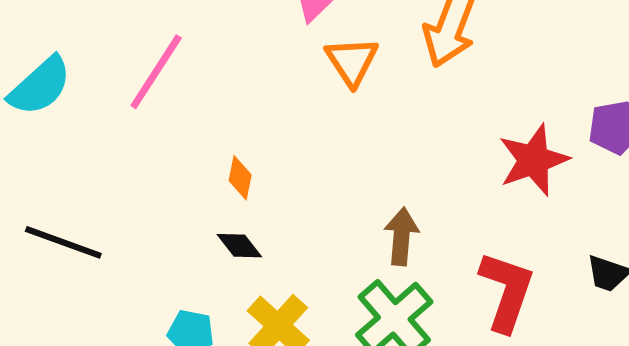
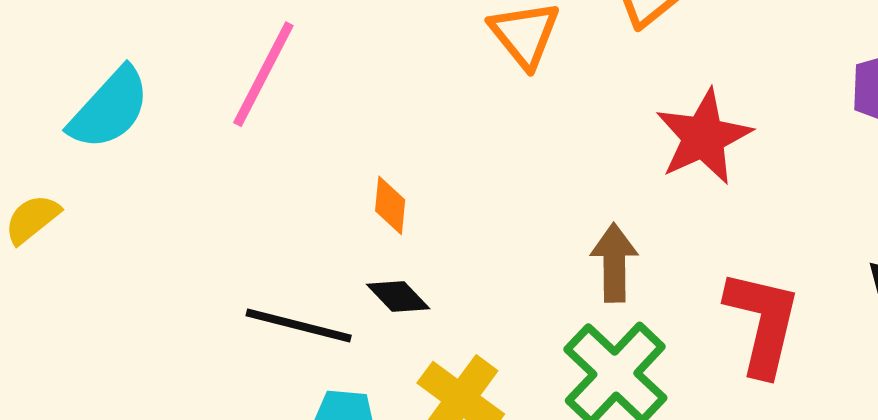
red star: (534, 160) -> (703, 137), moved
black line: (63, 242) -> (299, 325), moved

